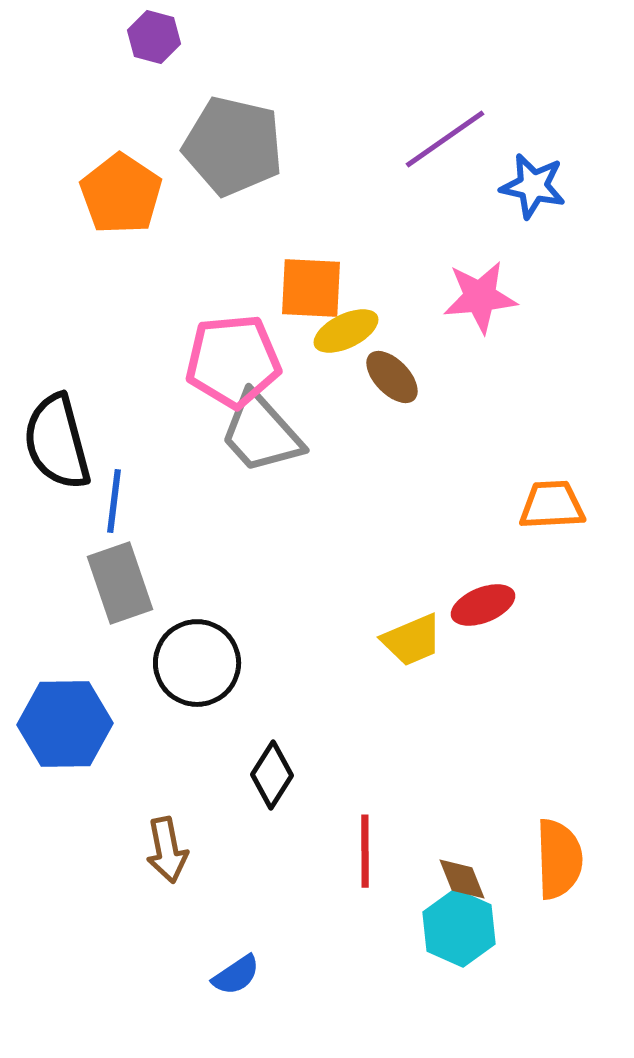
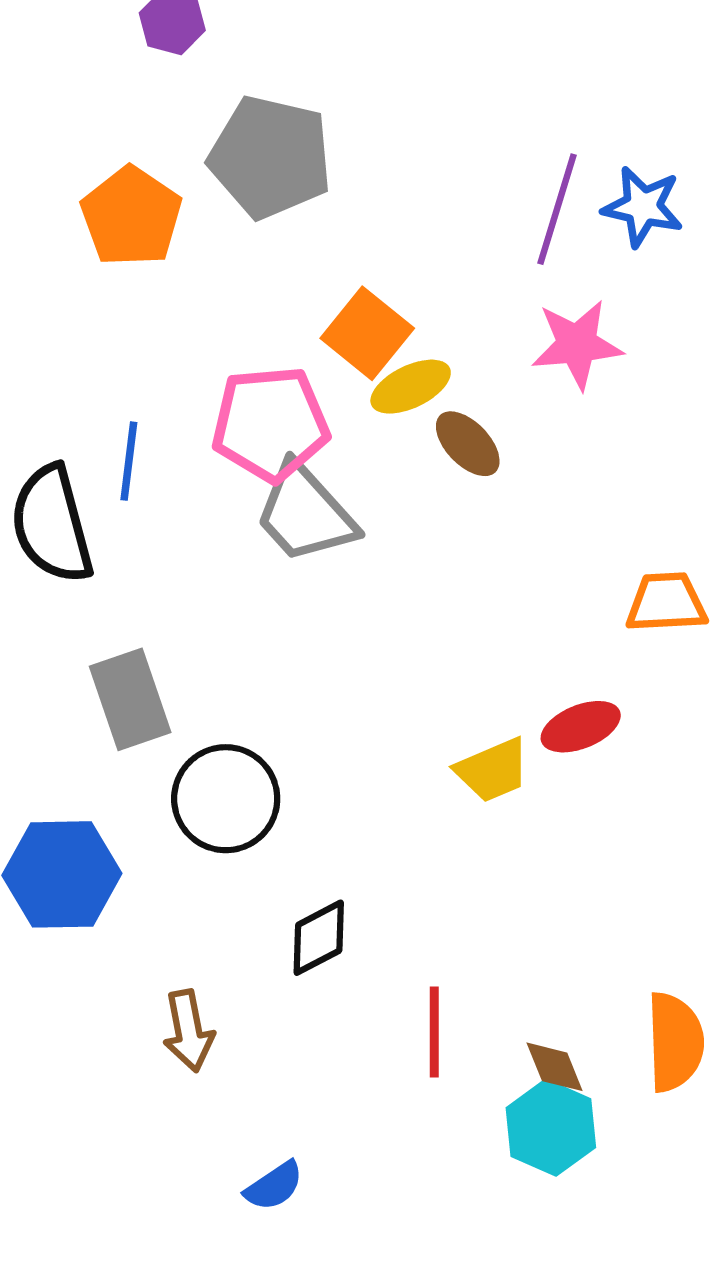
purple line: (445, 139) -> (557, 209), moved, turned -38
orange square: (311, 288) -> (367, 333), turned 36
blue line: (114, 501) -> (129, 461), moved
black diamond: (272, 775) -> (319, 938), turned 30

